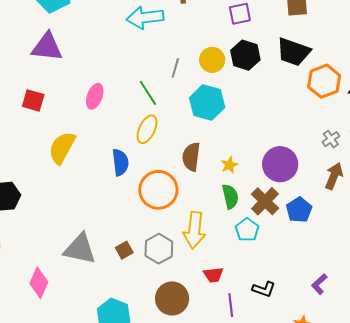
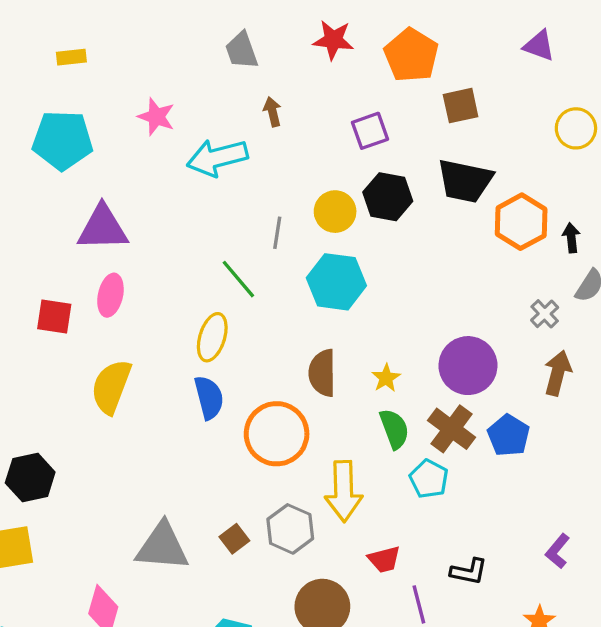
purple triangle: (47, 47) -> (103, 228), moved
pink ellipse: (95, 96) -> (110, 295), moved
yellow ellipse: (147, 129) -> (212, 337), moved

